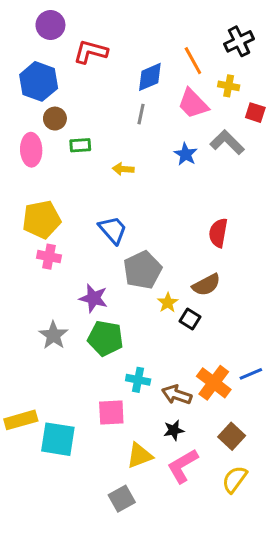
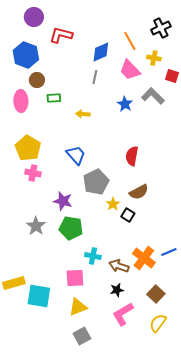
yellow pentagon: (42, 219) -> (28, 148), turned -30
red semicircle: (218, 233) -> (132, 156), moved
yellow triangle: (140, 456) -> (78, 307), moved

